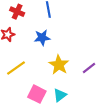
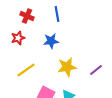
yellow star: (59, 65) -> (67, 67), turned 30

